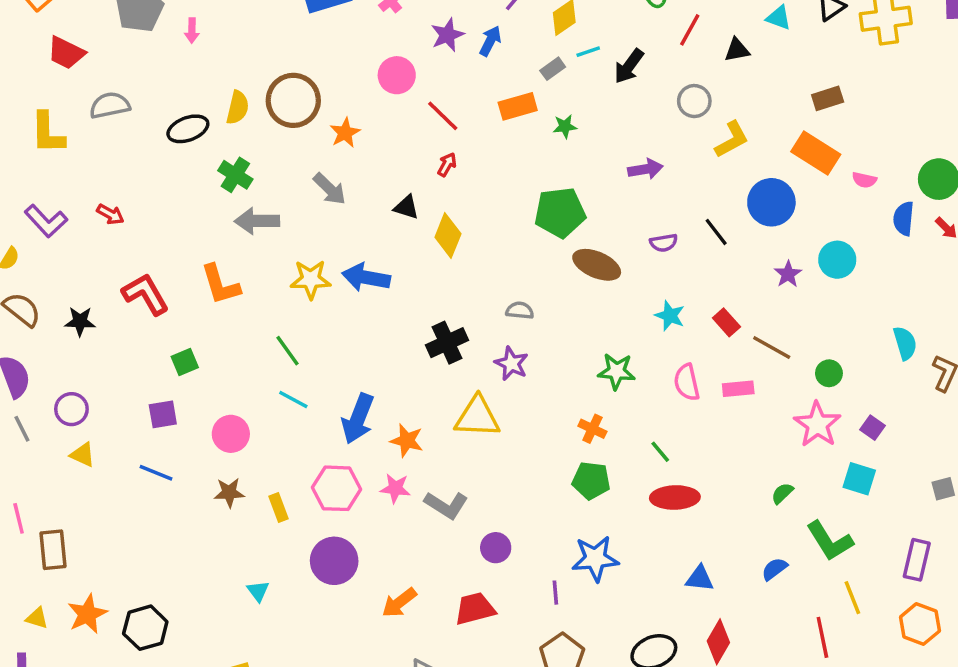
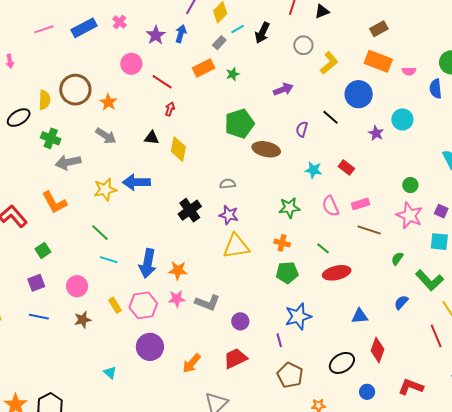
purple semicircle: (664, 243) -> (302, 129), turned 126
brown line: (772, 347) -> (369, 230), moved
yellow triangle: (477, 417) -> (236, 246), moved
yellow rectangle: (278, 507) -> (115, 305), moved

